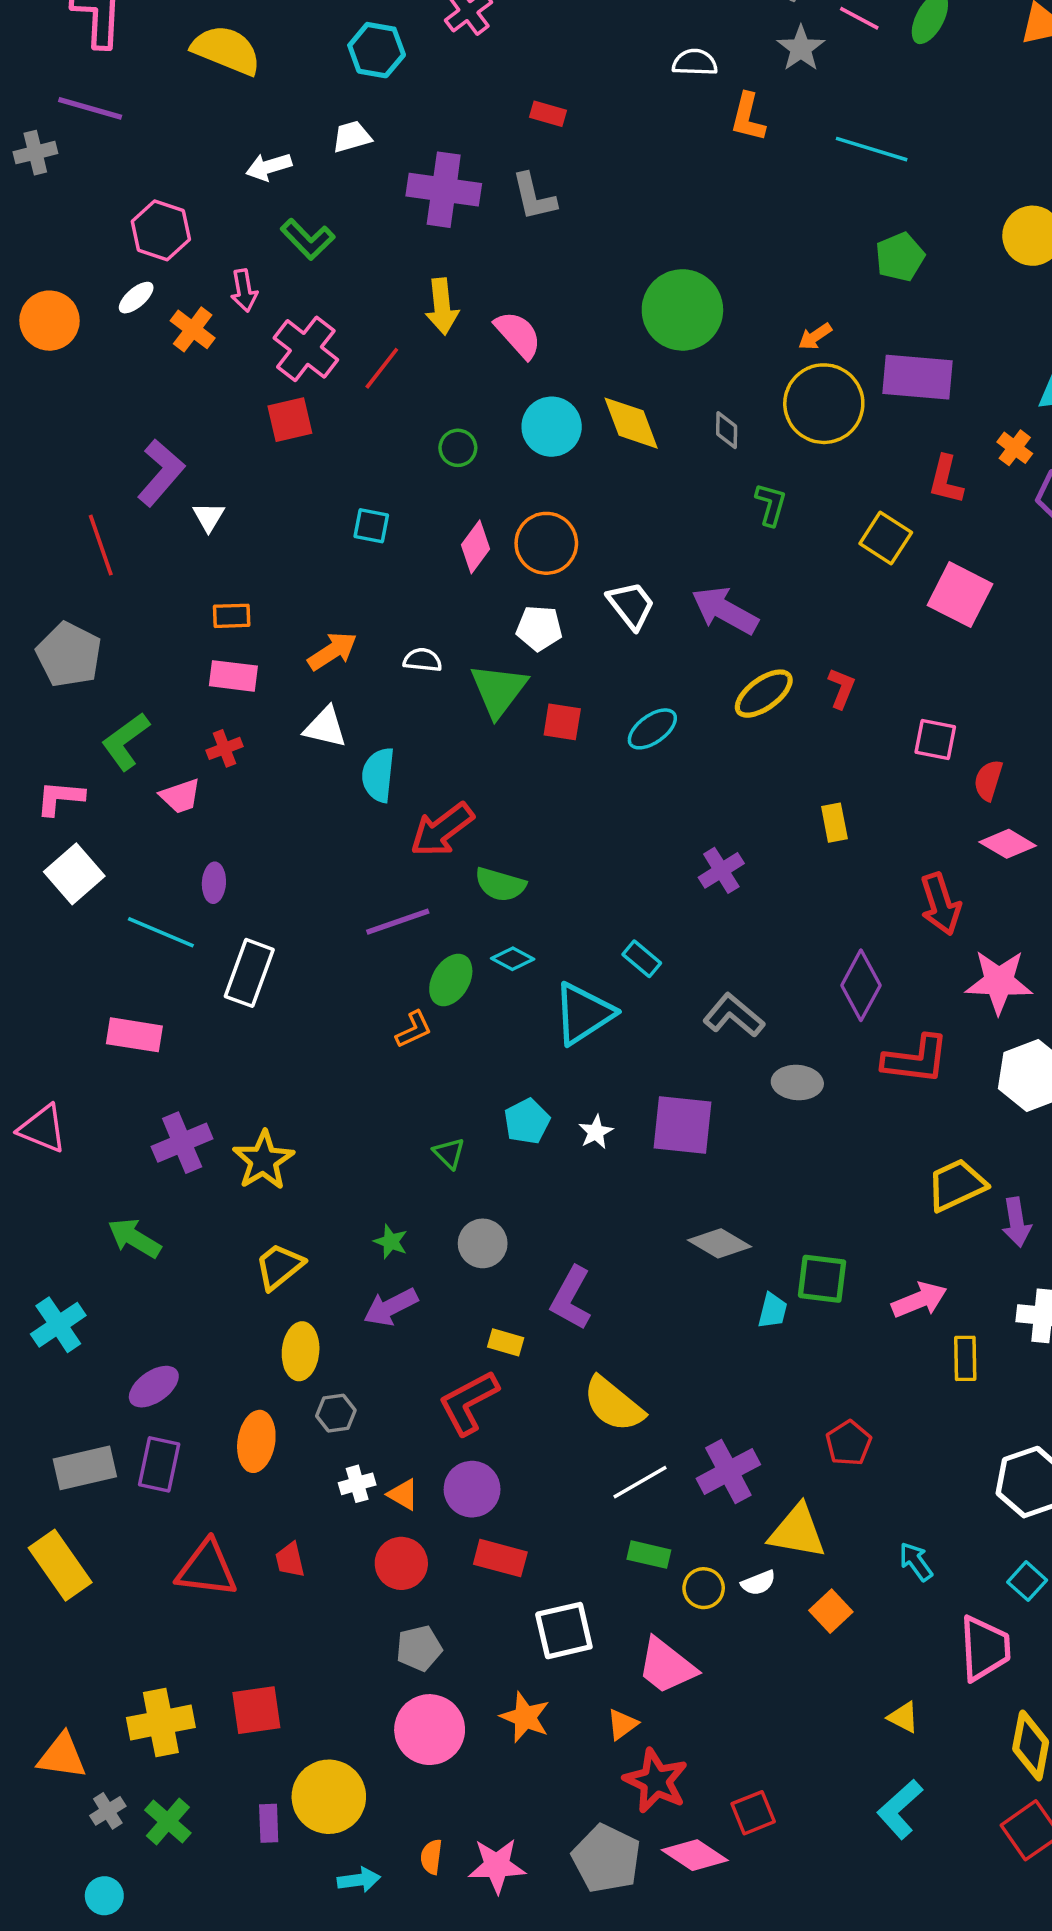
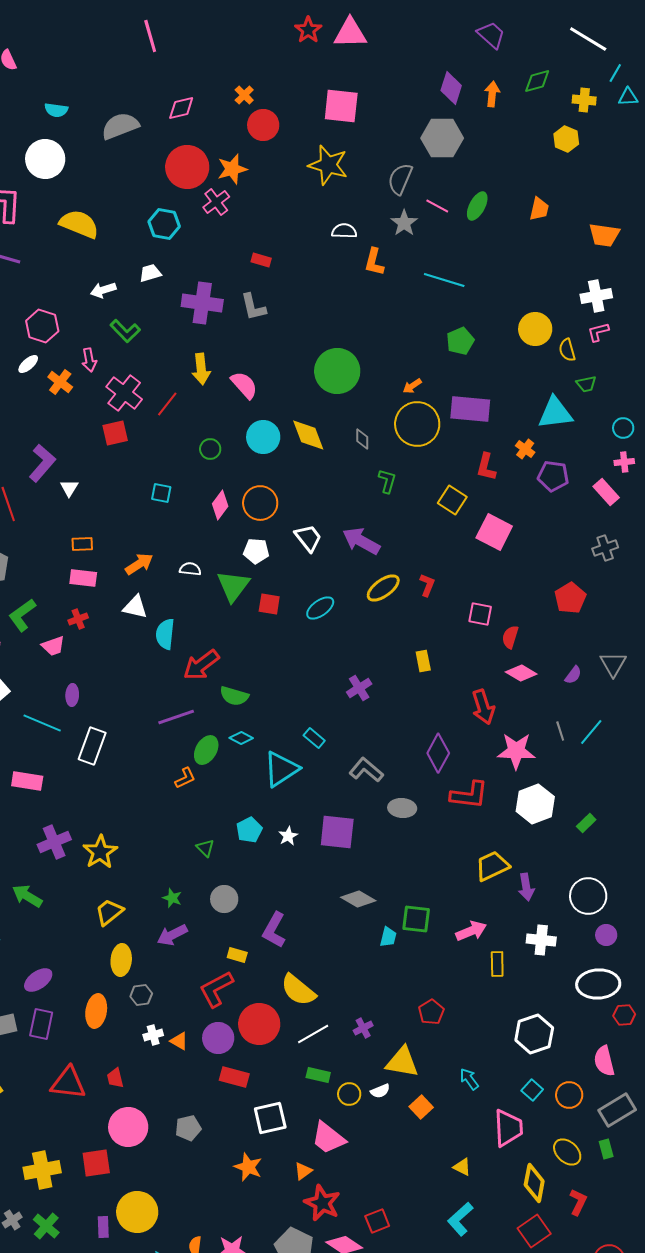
purple cross: (728, 1471) -> (363, 1028), size x0.6
red circle: (401, 1563) -> (259, 1024), moved, size x1.4
pink circle: (430, 1730) -> (128, 1127), moved

